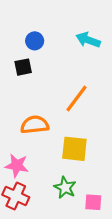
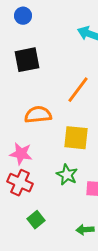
blue circle: (35, 41) -> (23, 16), moved
black square: (23, 67) -> (27, 60), size x1.5

